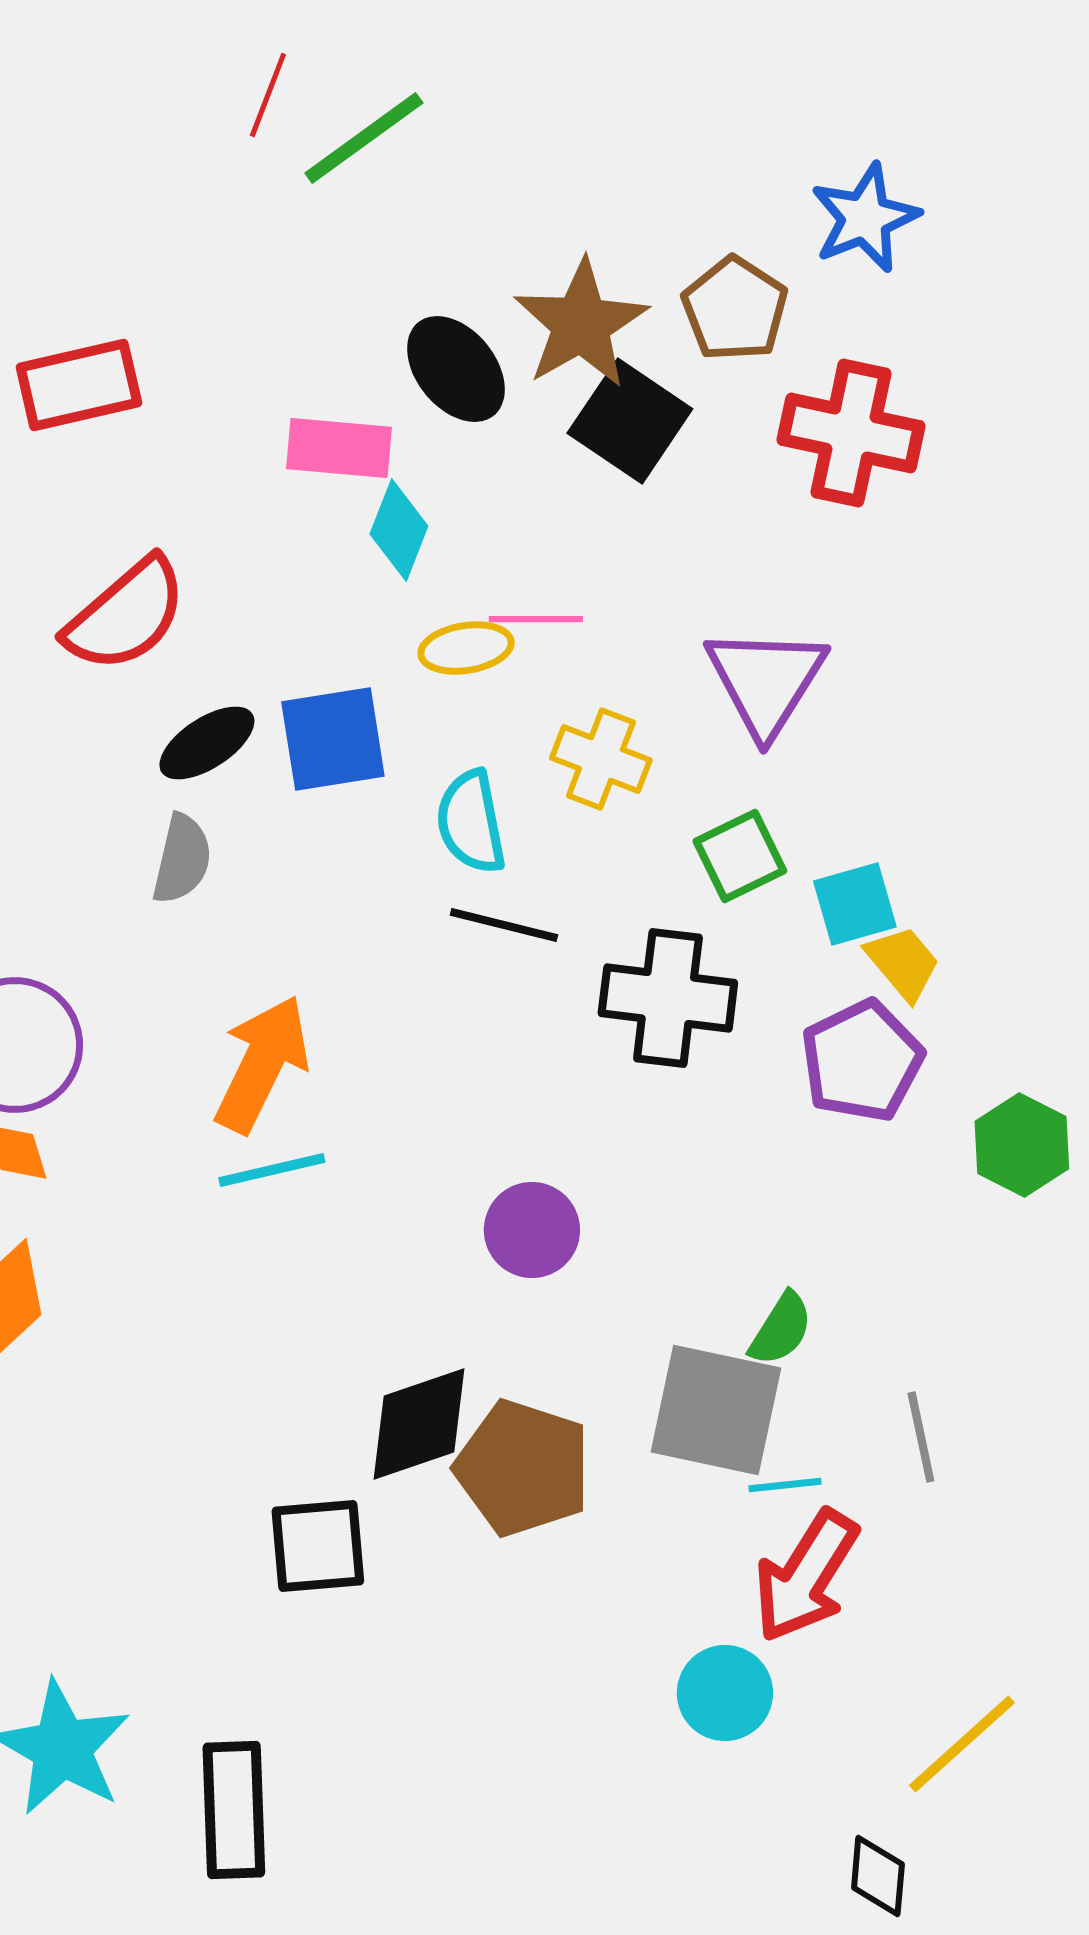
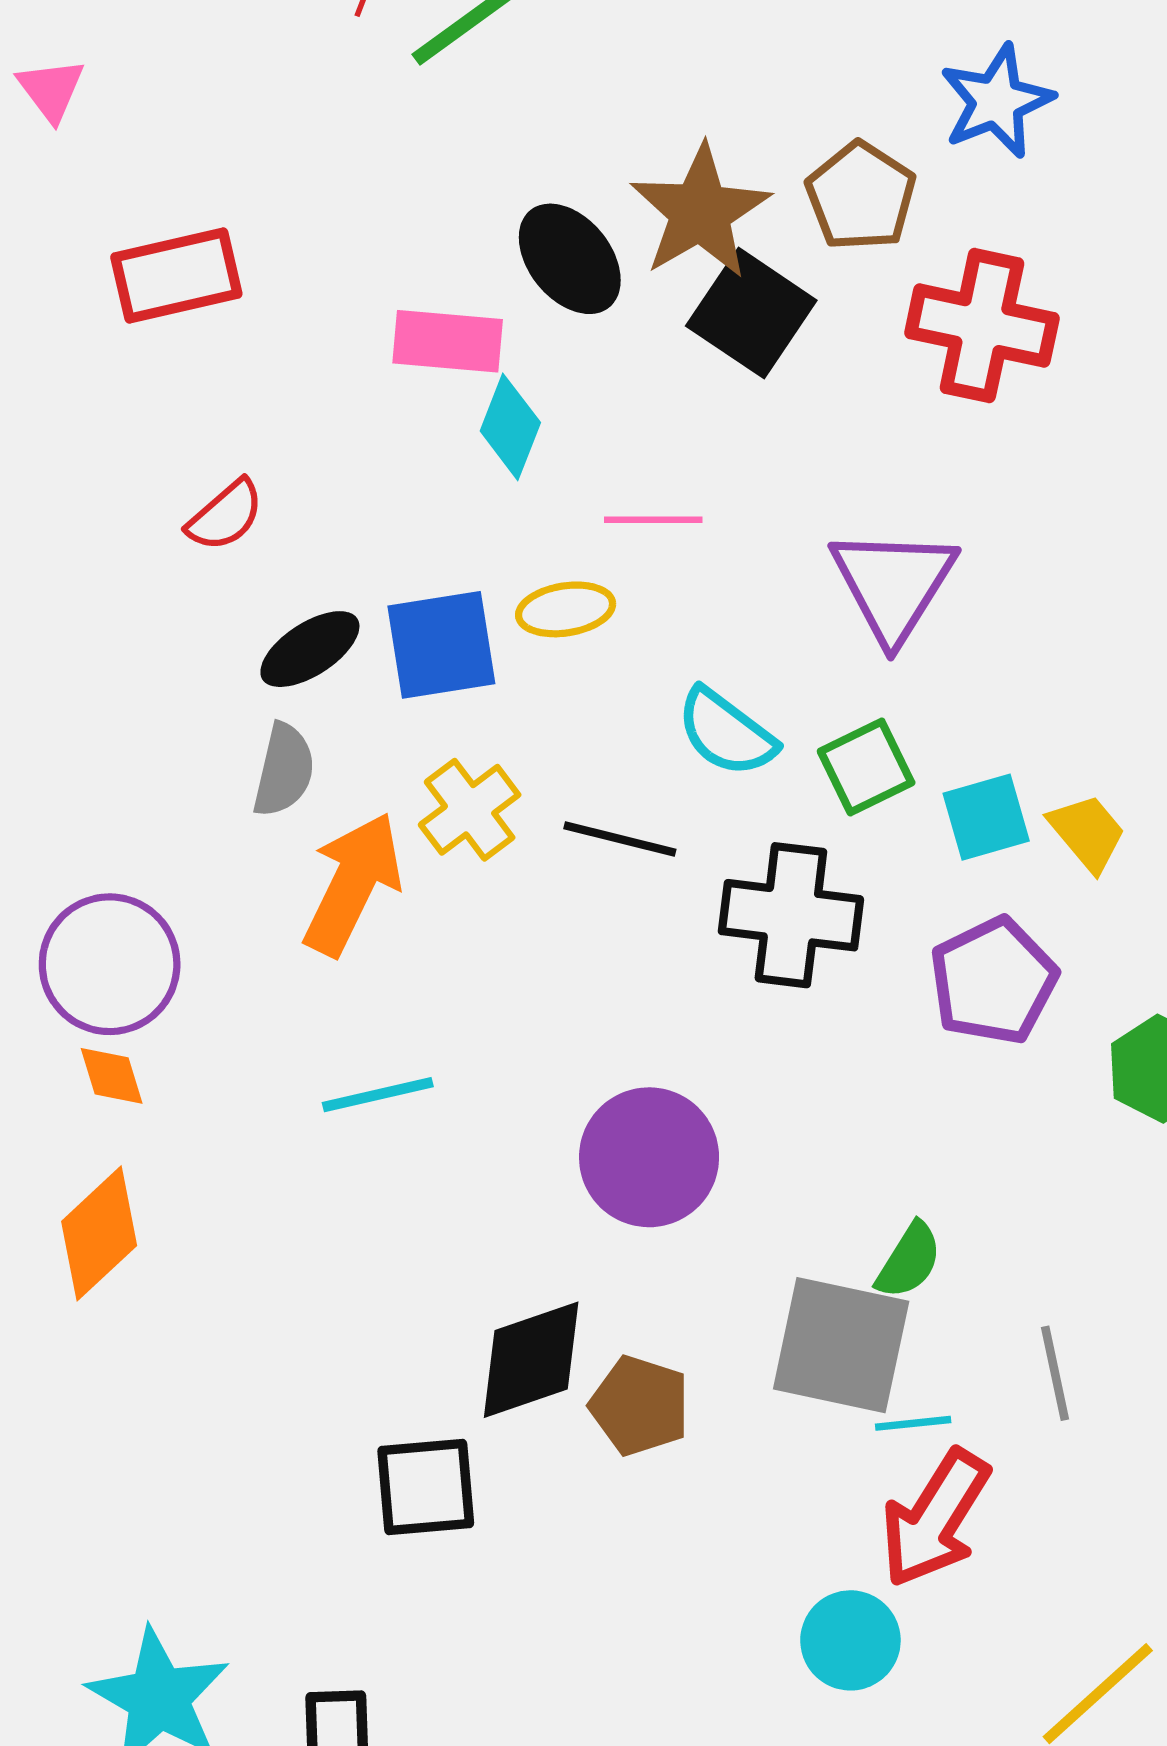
red semicircle: (126, 615) -> (225, 516), size x0.6
yellow ellipse: (466, 648) -> (566, 609), moved
yellow cross: (601, 759) -> (470, 810), moved, turned 32
cyan semicircle: (471, 822) -> (726, 733), moved, turned -42
yellow trapezoid: (903, 963) -> (1087, 833), moved
orange arrow: (262, 1064) -> (353, 884), moved
purple circle: (532, 1230) -> (649, 1157), size x1.4
brown pentagon: (523, 1468) -> (640, 1406), size x0.7

